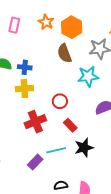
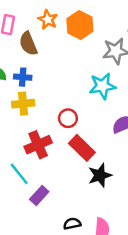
brown semicircle: (64, 53) -> (28, 44), moved
red rectangle: (70, 125) -> (82, 148), size x1.5
cyan line: (56, 150) -> (19, 174), moved, turned 66

